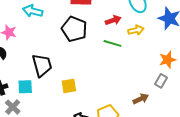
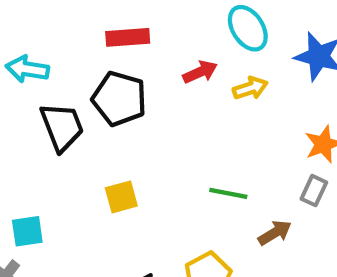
green line: (112, 43) -> (228, 193), moved
black trapezoid: (42, 65) -> (62, 127), moved
yellow square: (69, 86) -> (121, 197), moved

